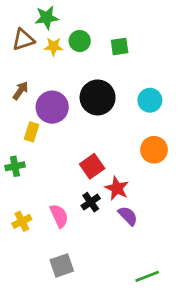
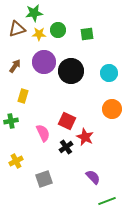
purple circle: (52, 107) -> (44, 62), moved
red square: (92, 166) -> (67, 121), turned -30
pink semicircle: (59, 216) -> (43, 133), moved
purple semicircle: (128, 216) -> (93, 177), moved
gray square: (62, 265) -> (44, 179), moved

